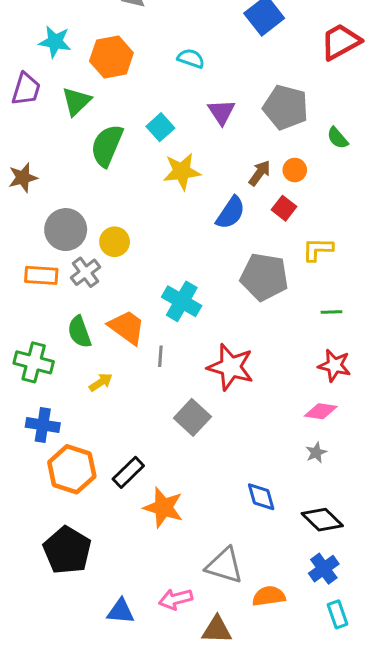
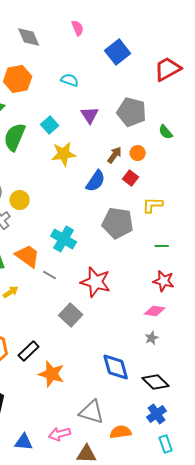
gray line: (160, 356) -> (50, 275), turned -64
blue diamond: (261, 497) -> (116, 367), size x1.4

